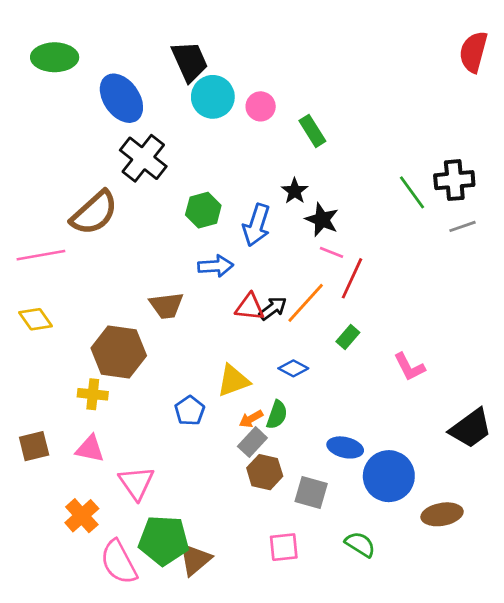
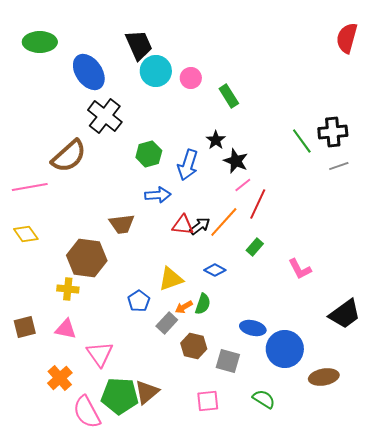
pink line: (332, 252) -> (243, 185), turned -60
gray rectangle: (252, 442) -> (167, 323), moved
brown triangle: (195, 559) -> (147, 392), moved

